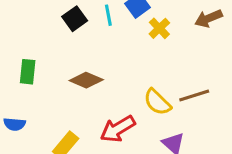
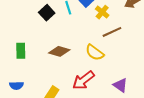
brown line: (194, 96) -> (112, 32), moved
yellow semicircle: (157, 102) -> (95, 52), moved

